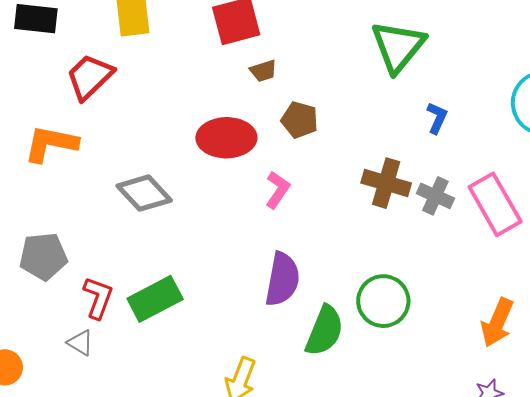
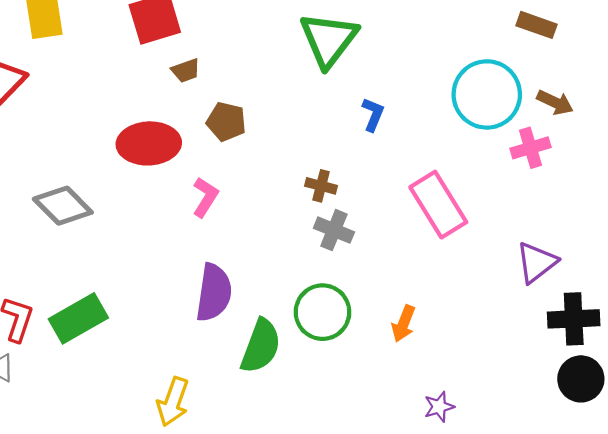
brown cross: (386, 183) -> (321, 186), size x0.6
gray cross: (435, 196) -> (334, 230), moved
orange arrow: (497, 323) -> (404, 324), moved, size x0.7

